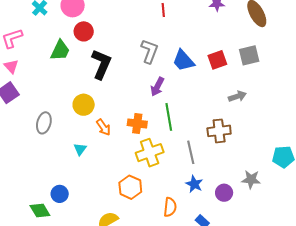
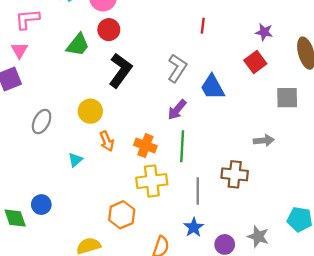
red square: (217, 60) -> (255, 62), moved, turned -30

